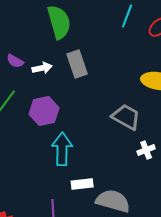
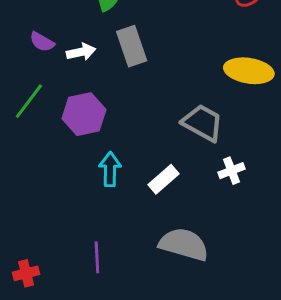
cyan arrow: (62, 149) -> (110, 169), size x0.7
white rectangle: (82, 184) -> (164, 179), moved, turned -35

